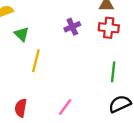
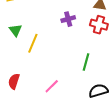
green triangle: (22, 34) -> (16, 30), moved
green line: (113, 72) -> (86, 62), moved

